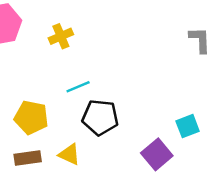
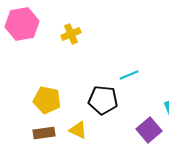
cyan line: (78, 87) -> (129, 75), moved

